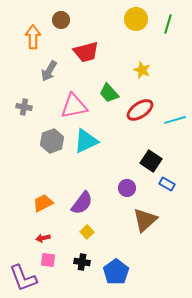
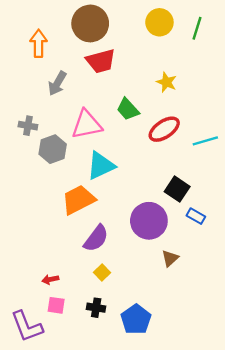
brown circle: (61, 20) -> (90, 23), moved, size x1.8
gray hexagon: (52, 141) -> (53, 149), moved
purple circle: (127, 188) -> (149, 221), size x1.8
orange trapezoid: (43, 203) -> (78, 200), moved, size x1.4
brown triangle: (145, 220) -> (170, 258), size x0.6

